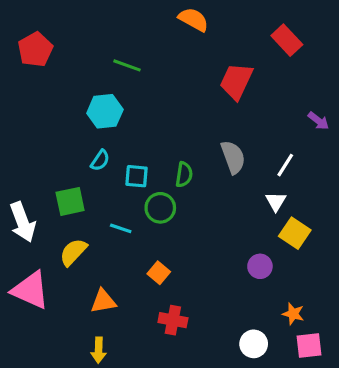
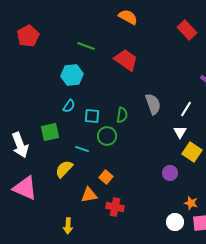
red trapezoid: (236, 81) -> (126, 60), moved, turned 100
yellow semicircle: (73, 252) -> (64, 169), moved
orange triangle: (103, 301) -> (89, 195), moved
white circle: (254, 344) -> (175, 222), moved

